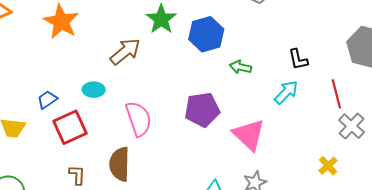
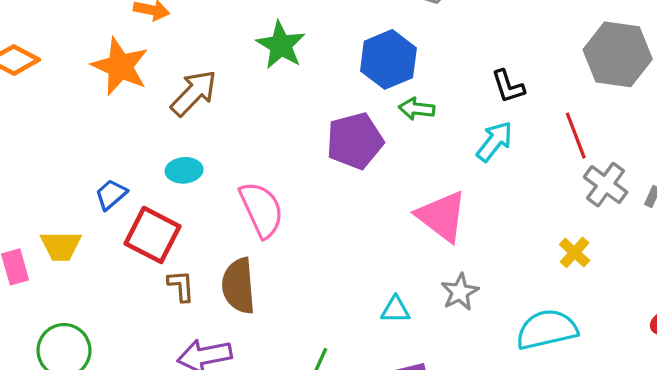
blue hexagon: (206, 34) -> (388, 59), moved
brown arrow: (125, 52) -> (194, 93), moved
purple pentagon: (202, 110) -> (355, 141), moved
red square: (70, 127) -> (153, 235), turned -32
brown L-shape: (77, 175) -> (181, 286), moved

